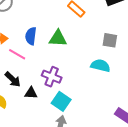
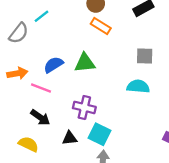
blue semicircle: (31, 36) -> (53, 65), turned 60
black triangle: (31, 93) -> (70, 138), moved

